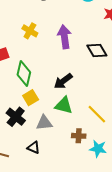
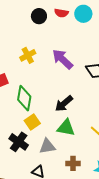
yellow cross: (30, 31) -> (28, 55), turned 35
purple arrow: (64, 37) -> (63, 59), turned -35
brown cross: (79, 136) -> (73, 163), moved

